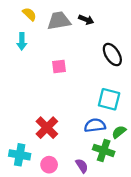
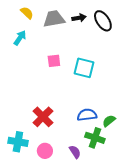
black arrow: (86, 20) -> (79, 18), turned -32
cyan arrow: (22, 41) -> (20, 38), turned -147
black ellipse: (112, 55) -> (103, 21), moved
cyan square: (109, 99) -> (84, 68), moved

